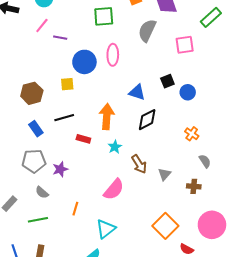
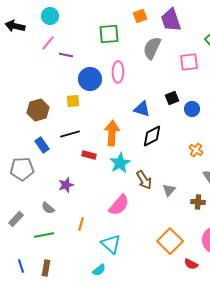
cyan star: (115, 147) -> (120, 163), size x1.5
gray pentagon: (34, 161) -> (22, 169), moved
cyan triangle: (106, 229) -> (111, 244), turned -40

